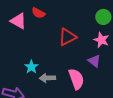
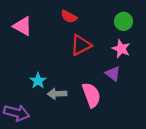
red semicircle: (38, 13) -> (69, 17), moved

